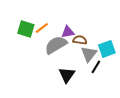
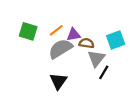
orange line: (42, 28) -> (56, 30), moved
cyan square: (107, 49) -> (116, 40), moved
black triangle: (67, 75) -> (58, 81), moved

